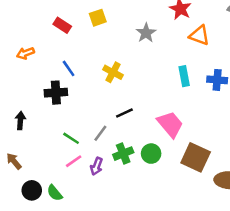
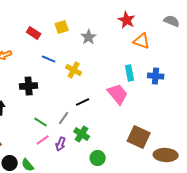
gray star: (146, 33) -> (89, 37), moved
blue line: (69, 68) -> (49, 59), moved, turned -32
pink trapezoid: (170, 124) -> (118, 94), moved
green cross: (123, 154) -> (82, 134), turned -35
green circle: (151, 154) -> (98, 158), moved

